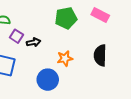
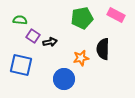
black semicircle: (100, 55) -> (103, 49), moved

